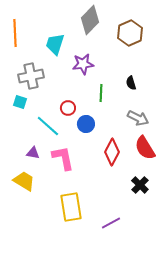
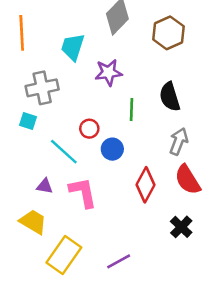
black semicircle: (131, 83) -> (170, 97), size x1.6
gray arrow: (138, 118) -> (179, 141), turned -95
yellow rectangle: (71, 207) -> (64, 255), moved, turned 44
purple line: (111, 223) -> (119, 261), moved

